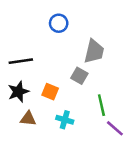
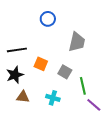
gray square: (79, 76) -> (65, 72), moved
orange square: (50, 92) -> (41, 64), moved

